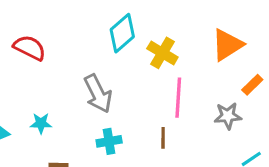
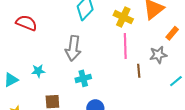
yellow cross: (162, 53) -> (123, 17), moved
gray arrow: (98, 94) -> (73, 48), turned 40
brown line: (163, 138) -> (139, 71), moved

